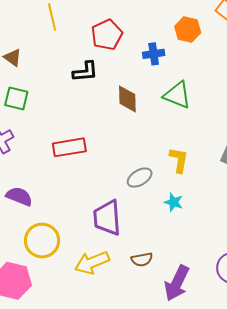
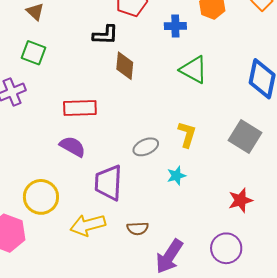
brown diamond: (127, 99) -> (125, 66), moved
purple semicircle: (19, 196) -> (73, 146), moved
cyan star: (174, 202) -> (176, 176), turned 30

